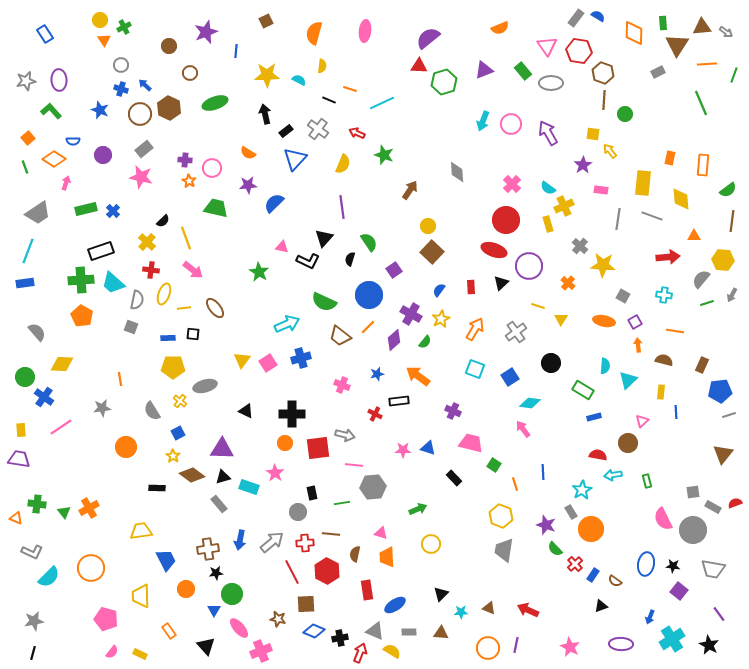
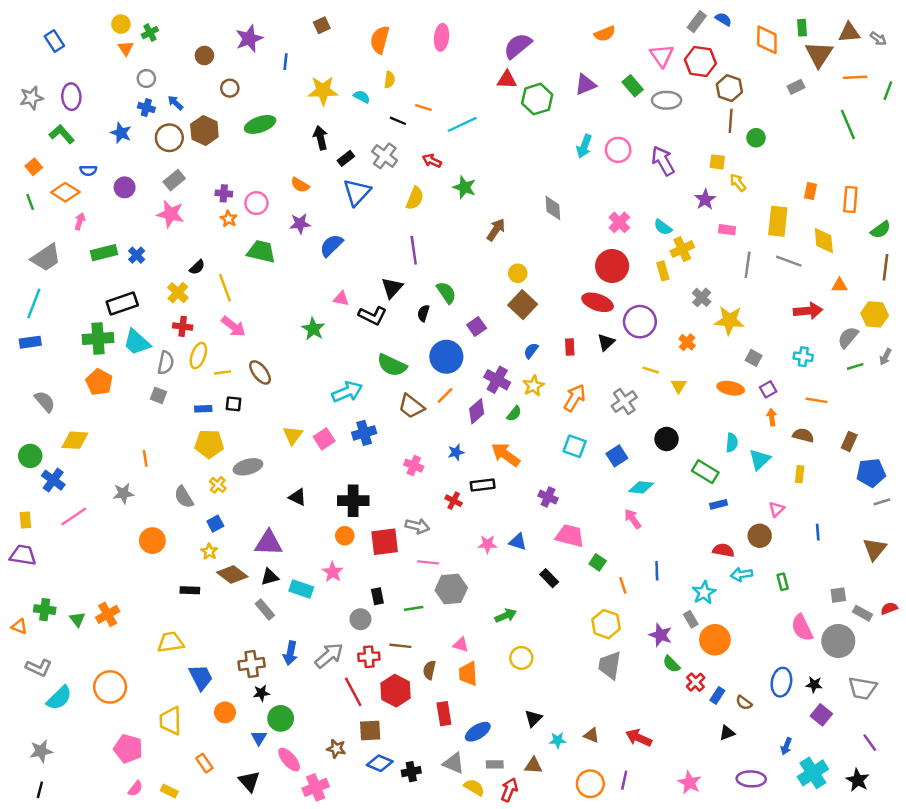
blue line: (676, 412) -> (818, 532), moved
red arrow: (360, 653) -> (509, 790), moved

